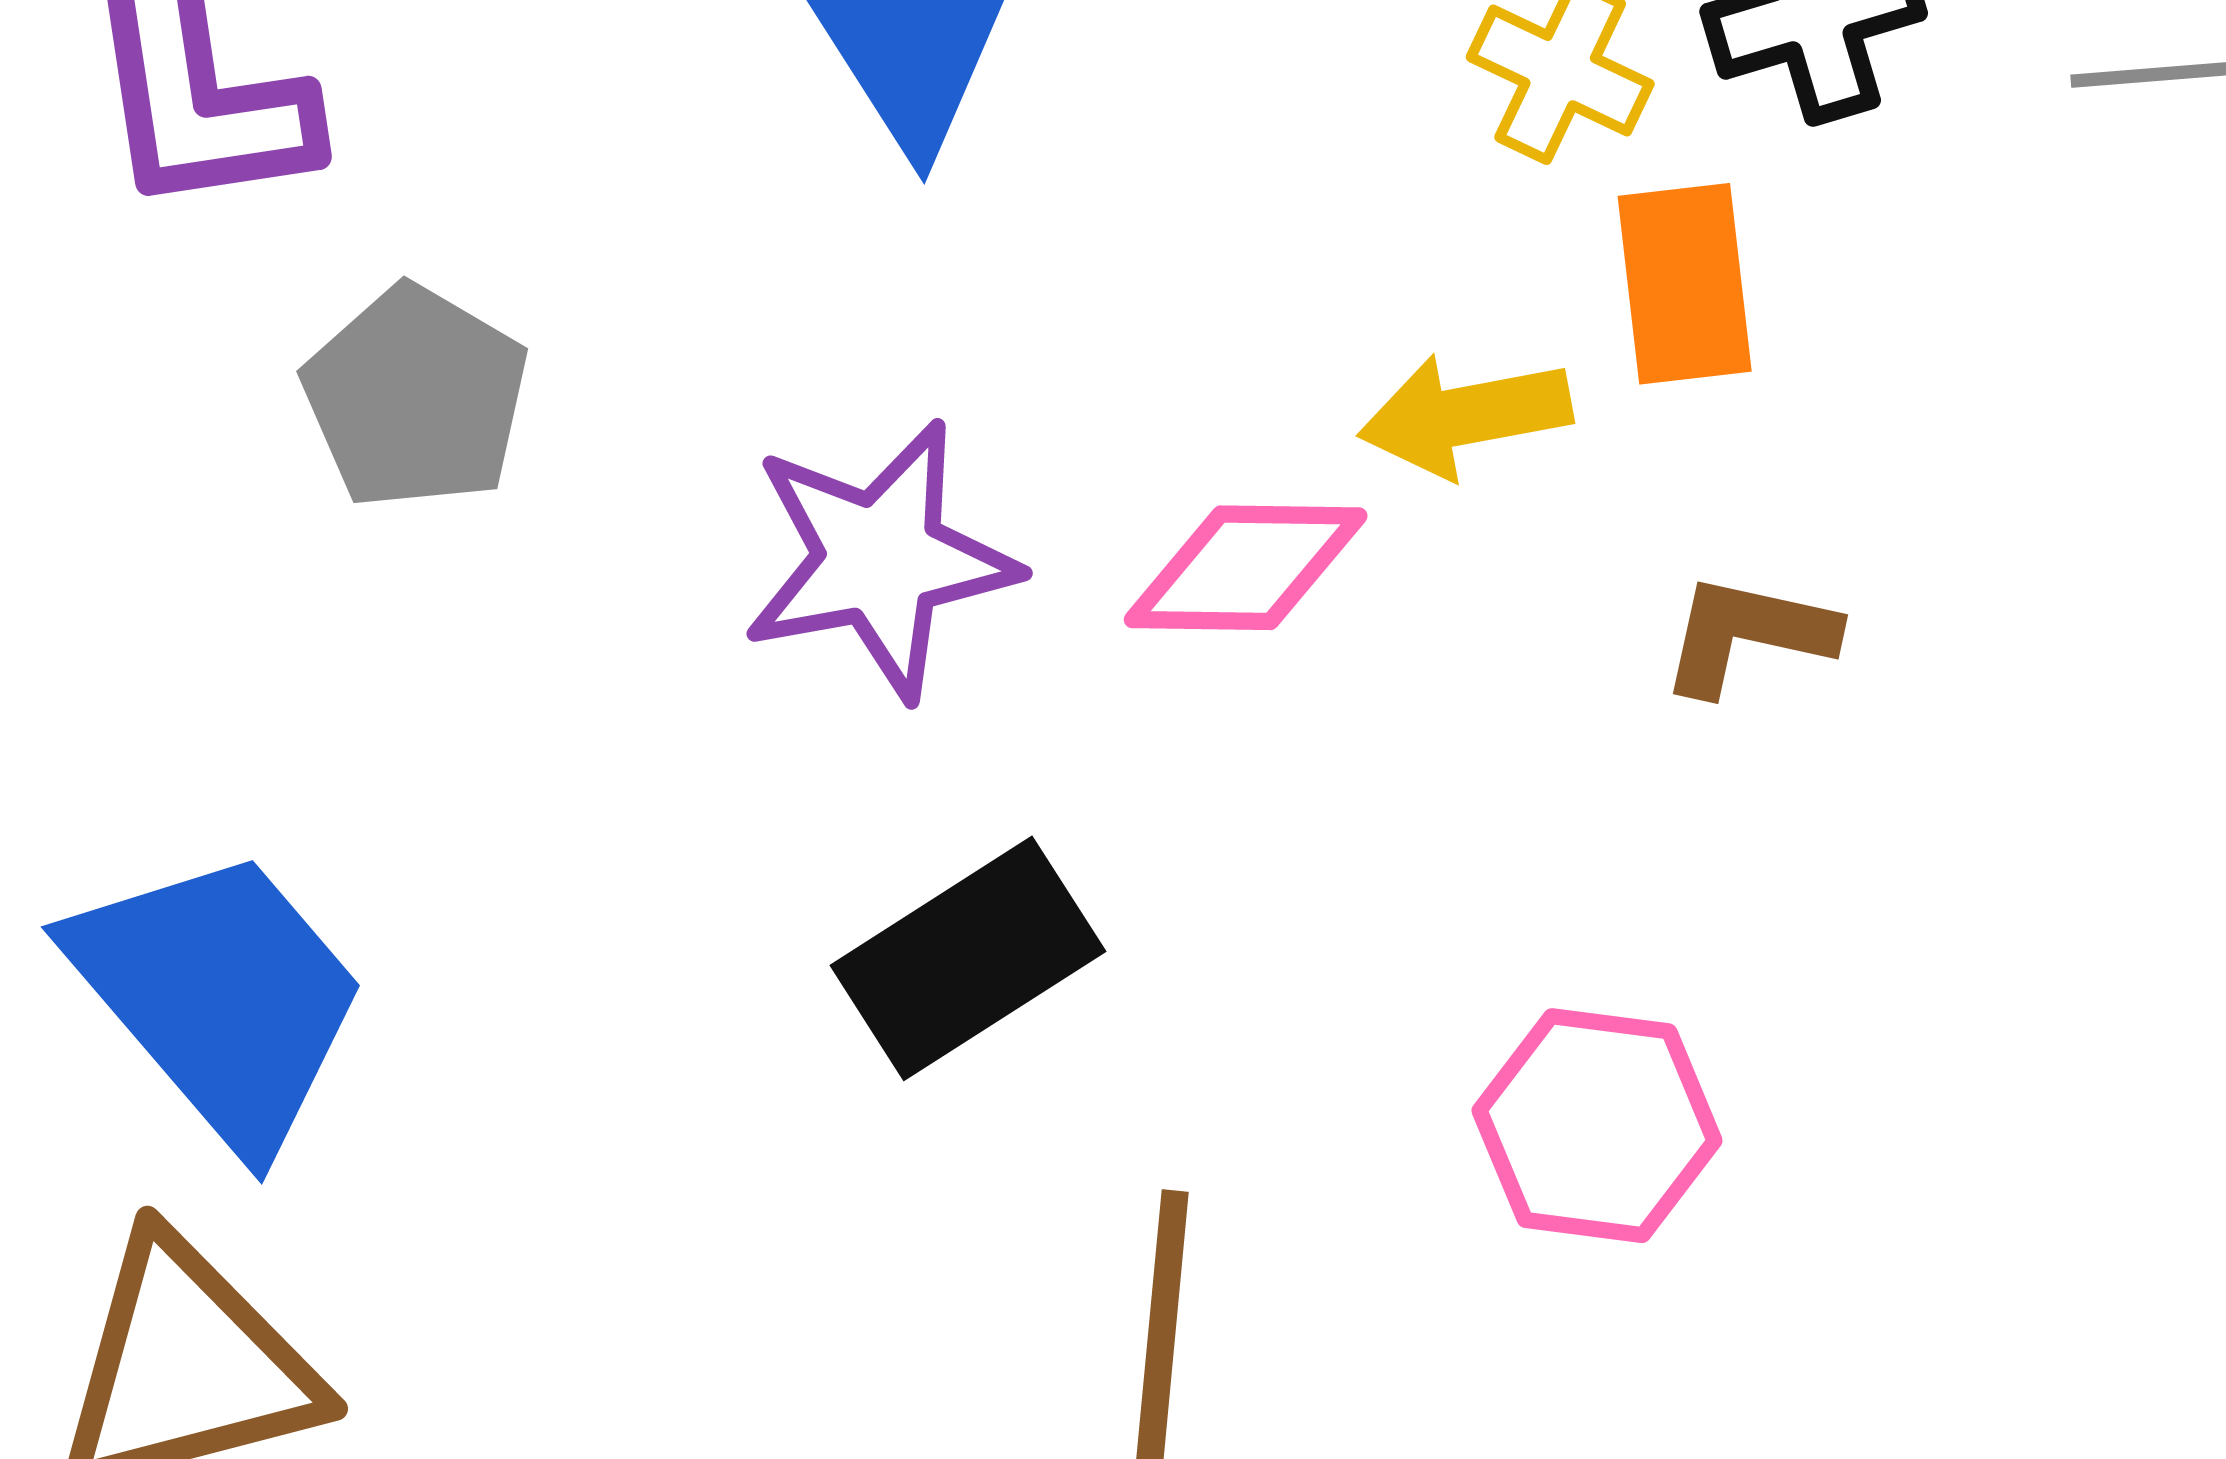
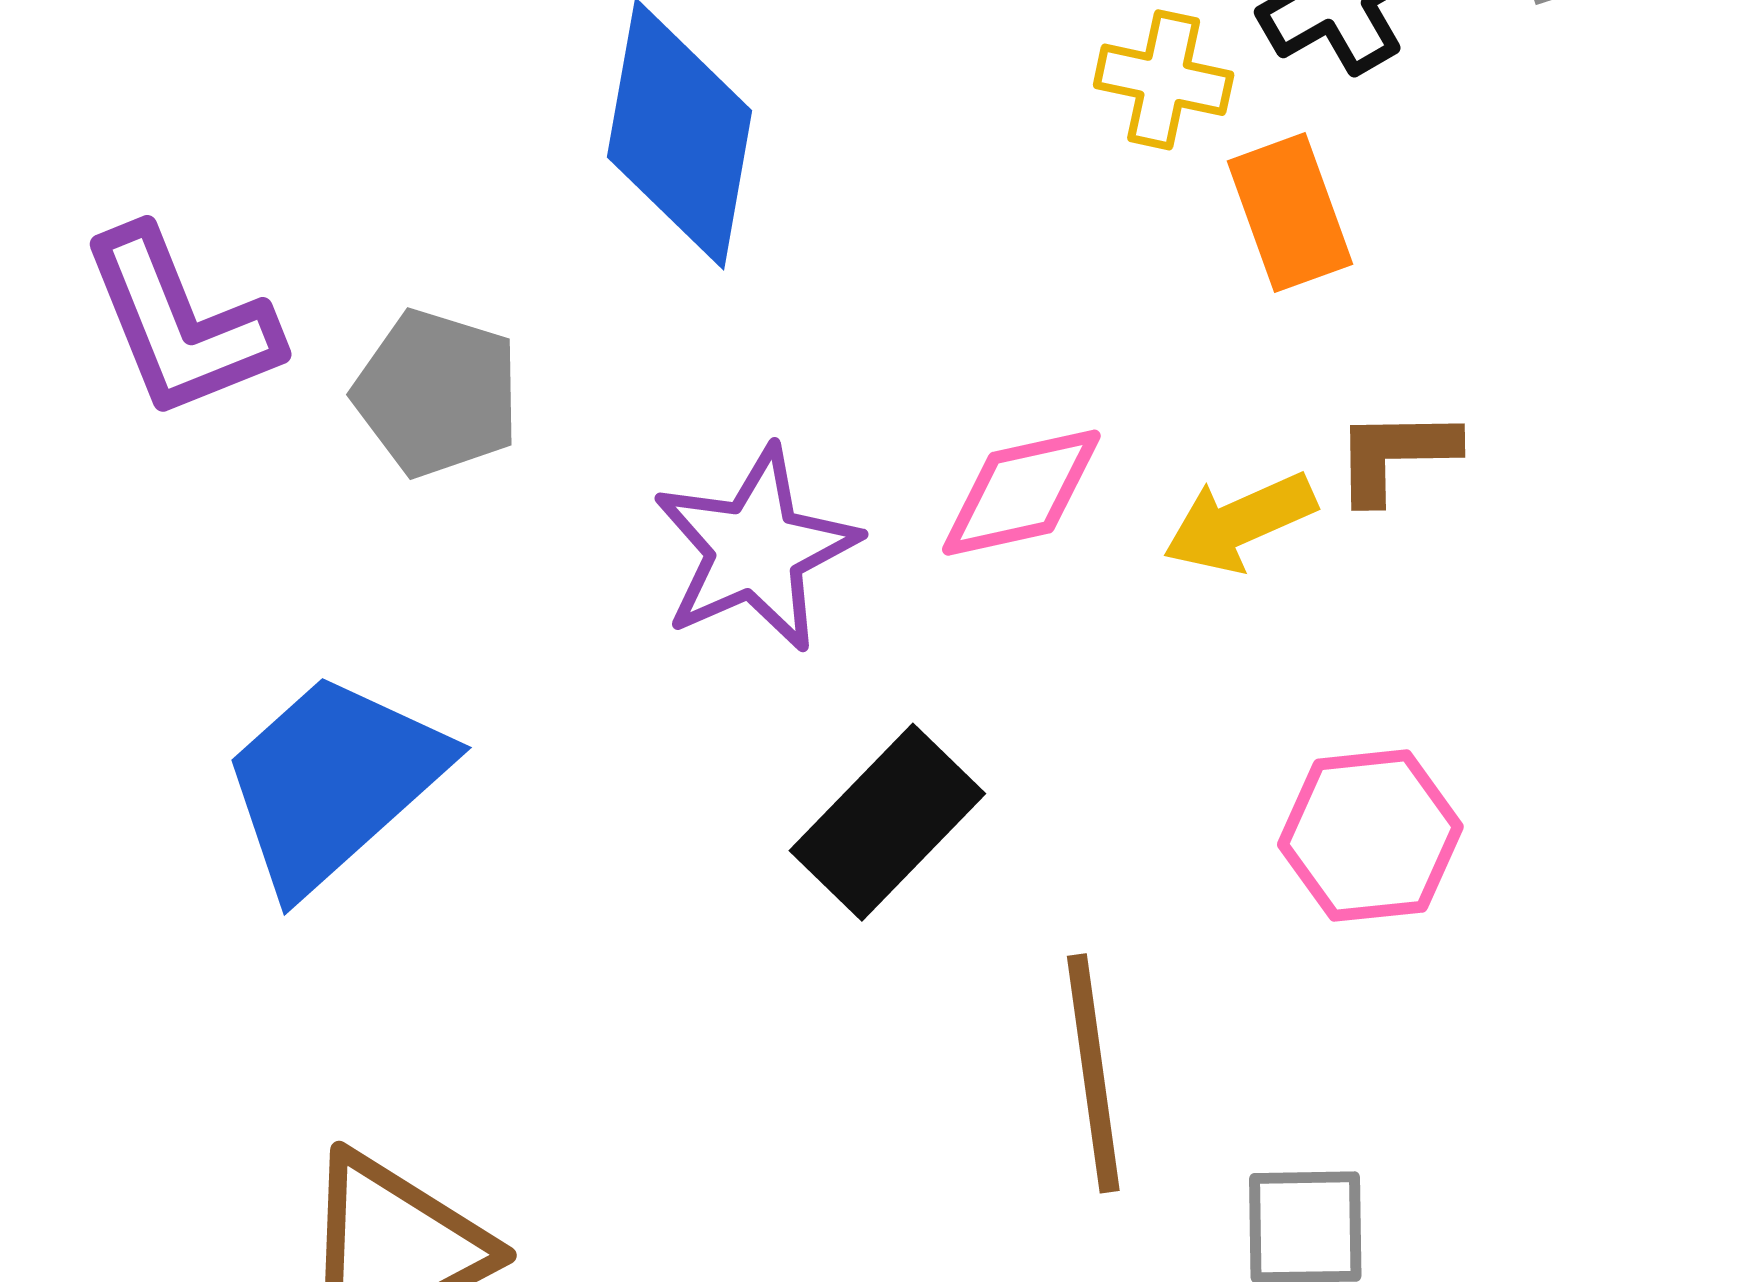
gray pentagon: (416, 397) -> (437, 393), moved
yellow arrow: (1465, 416) -> (1239, 522), moved
blue trapezoid: (220, 997) -> (333, 782), moved, turned -78

